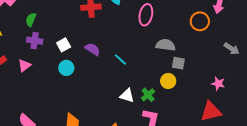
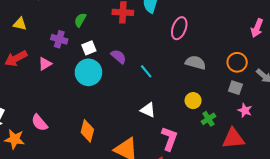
green semicircle: (31, 20) -> (80, 20), moved
orange circle: (200, 21) -> (237, 62), moved
gray square: (178, 63) -> (235, 88), moved
cyan circle: (66, 68) -> (88, 72), size x1.6
green cross: (148, 95) -> (208, 119), moved

